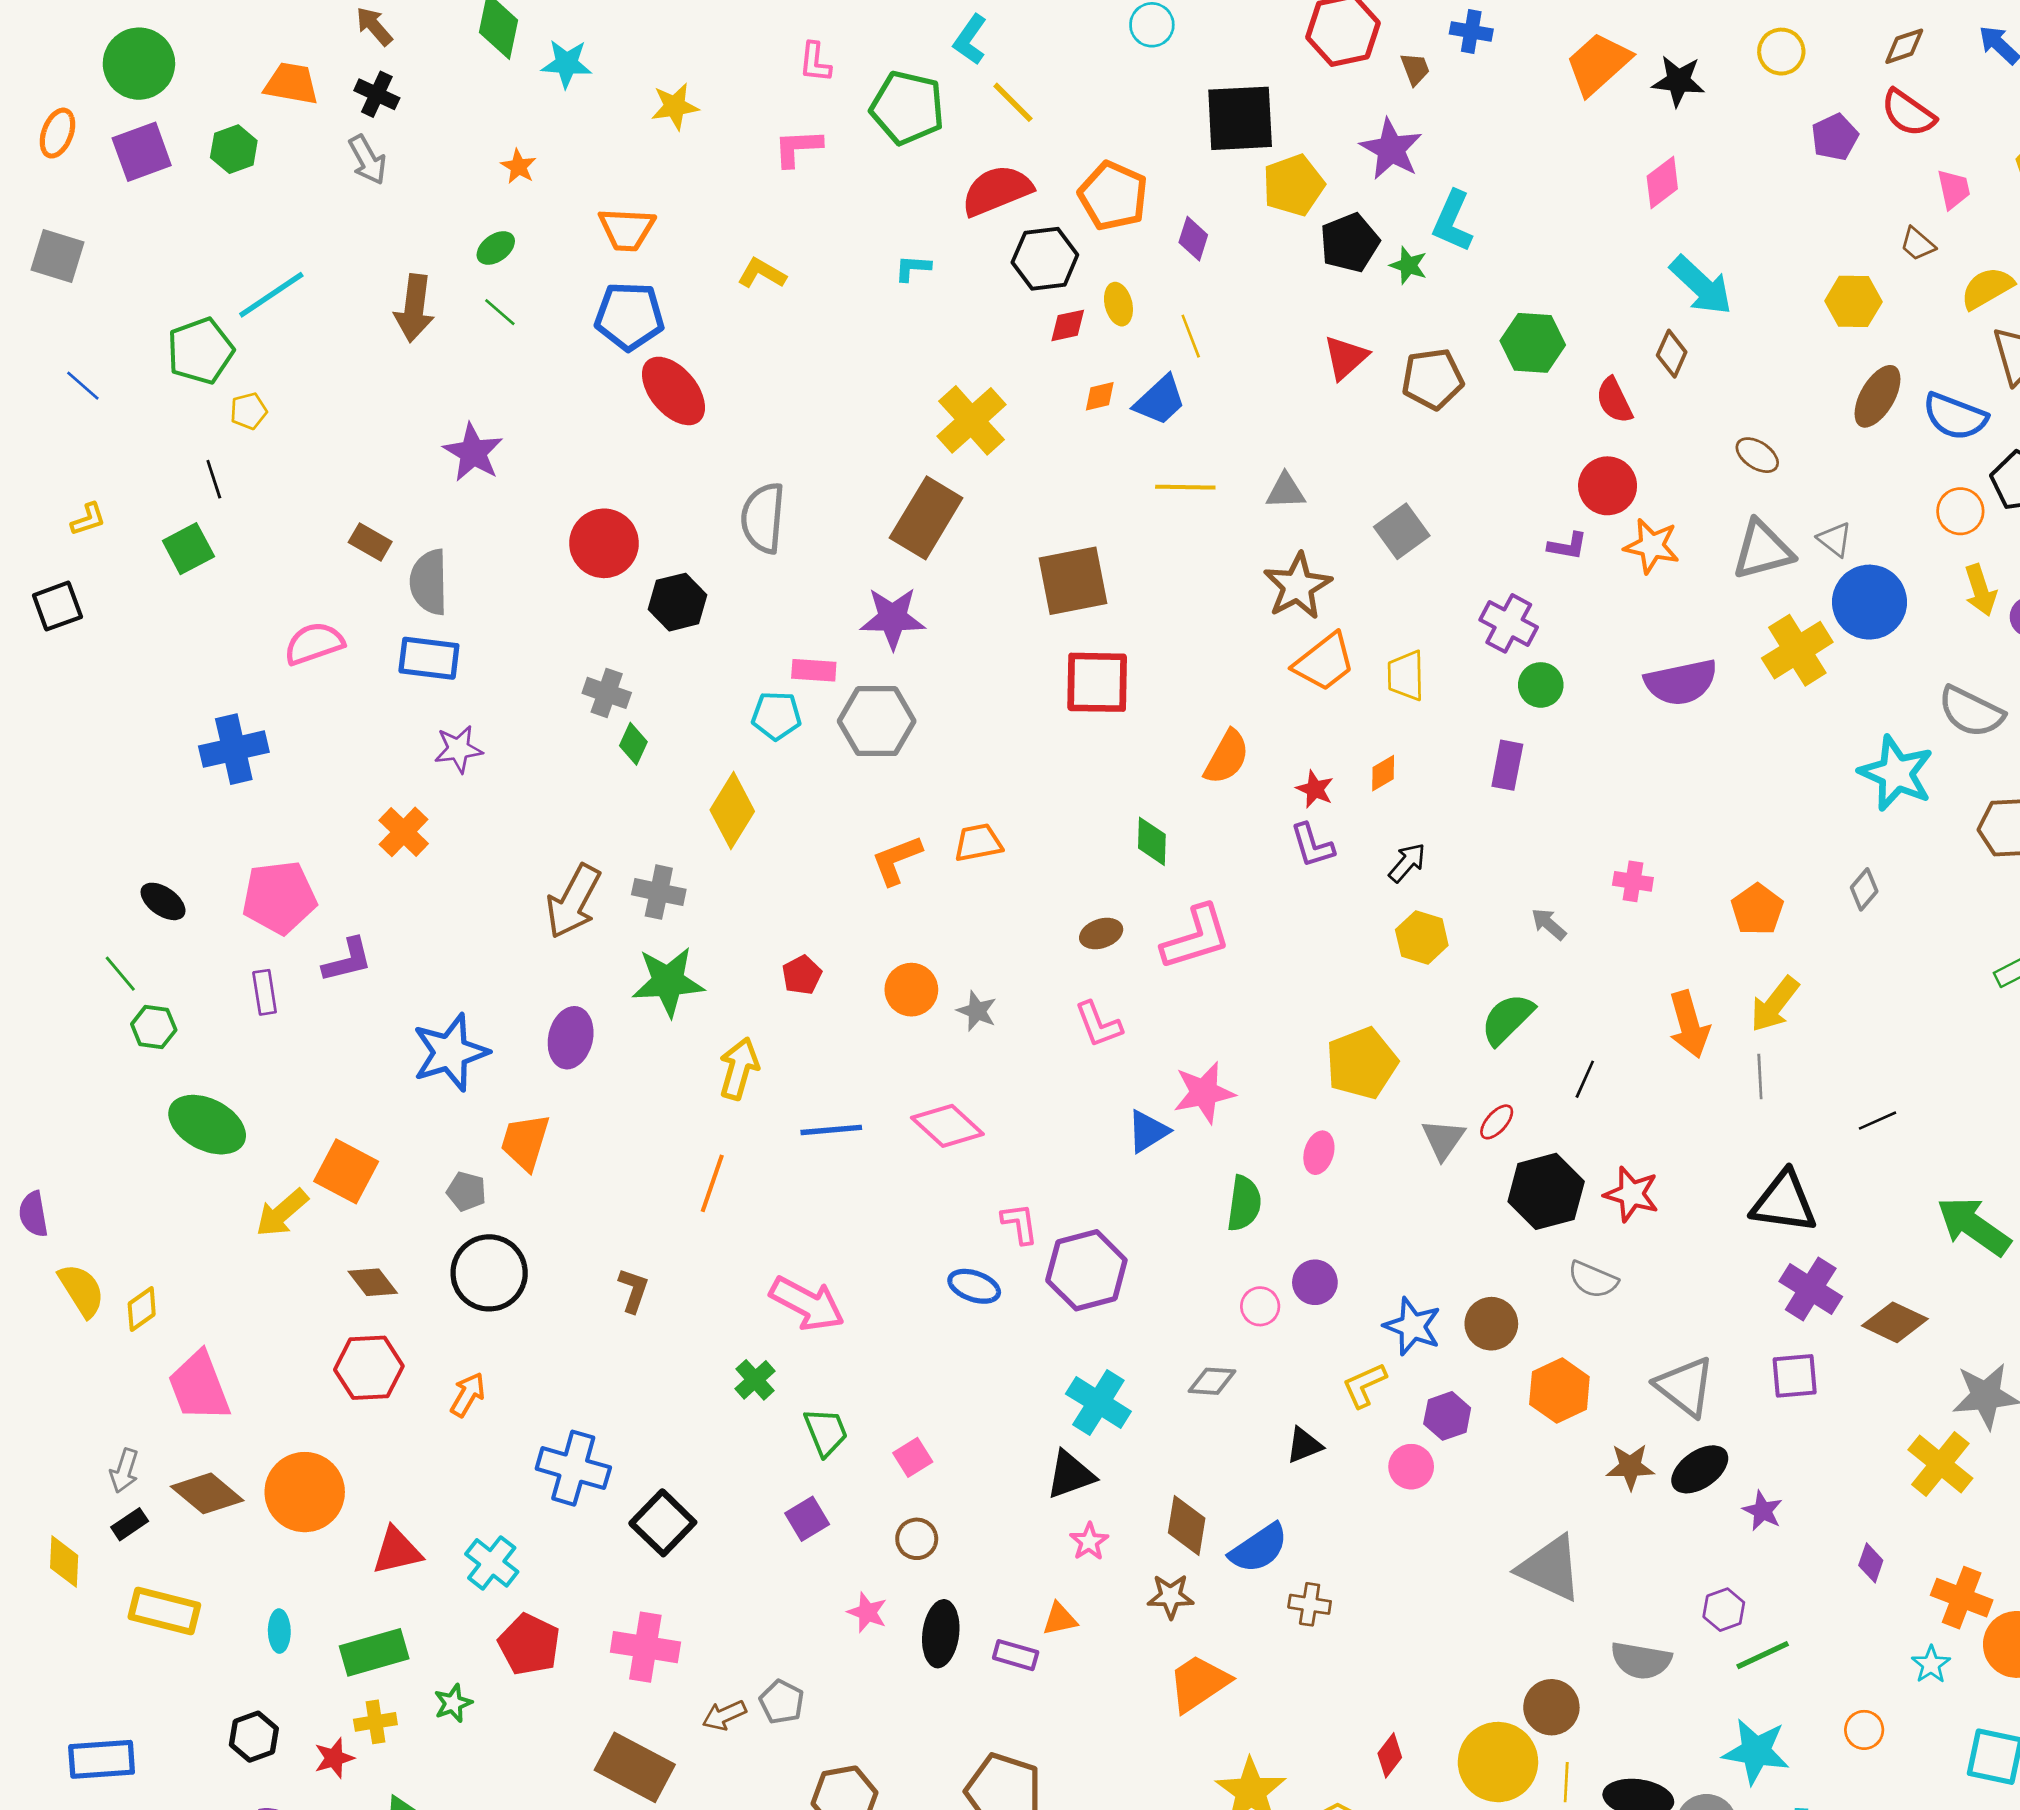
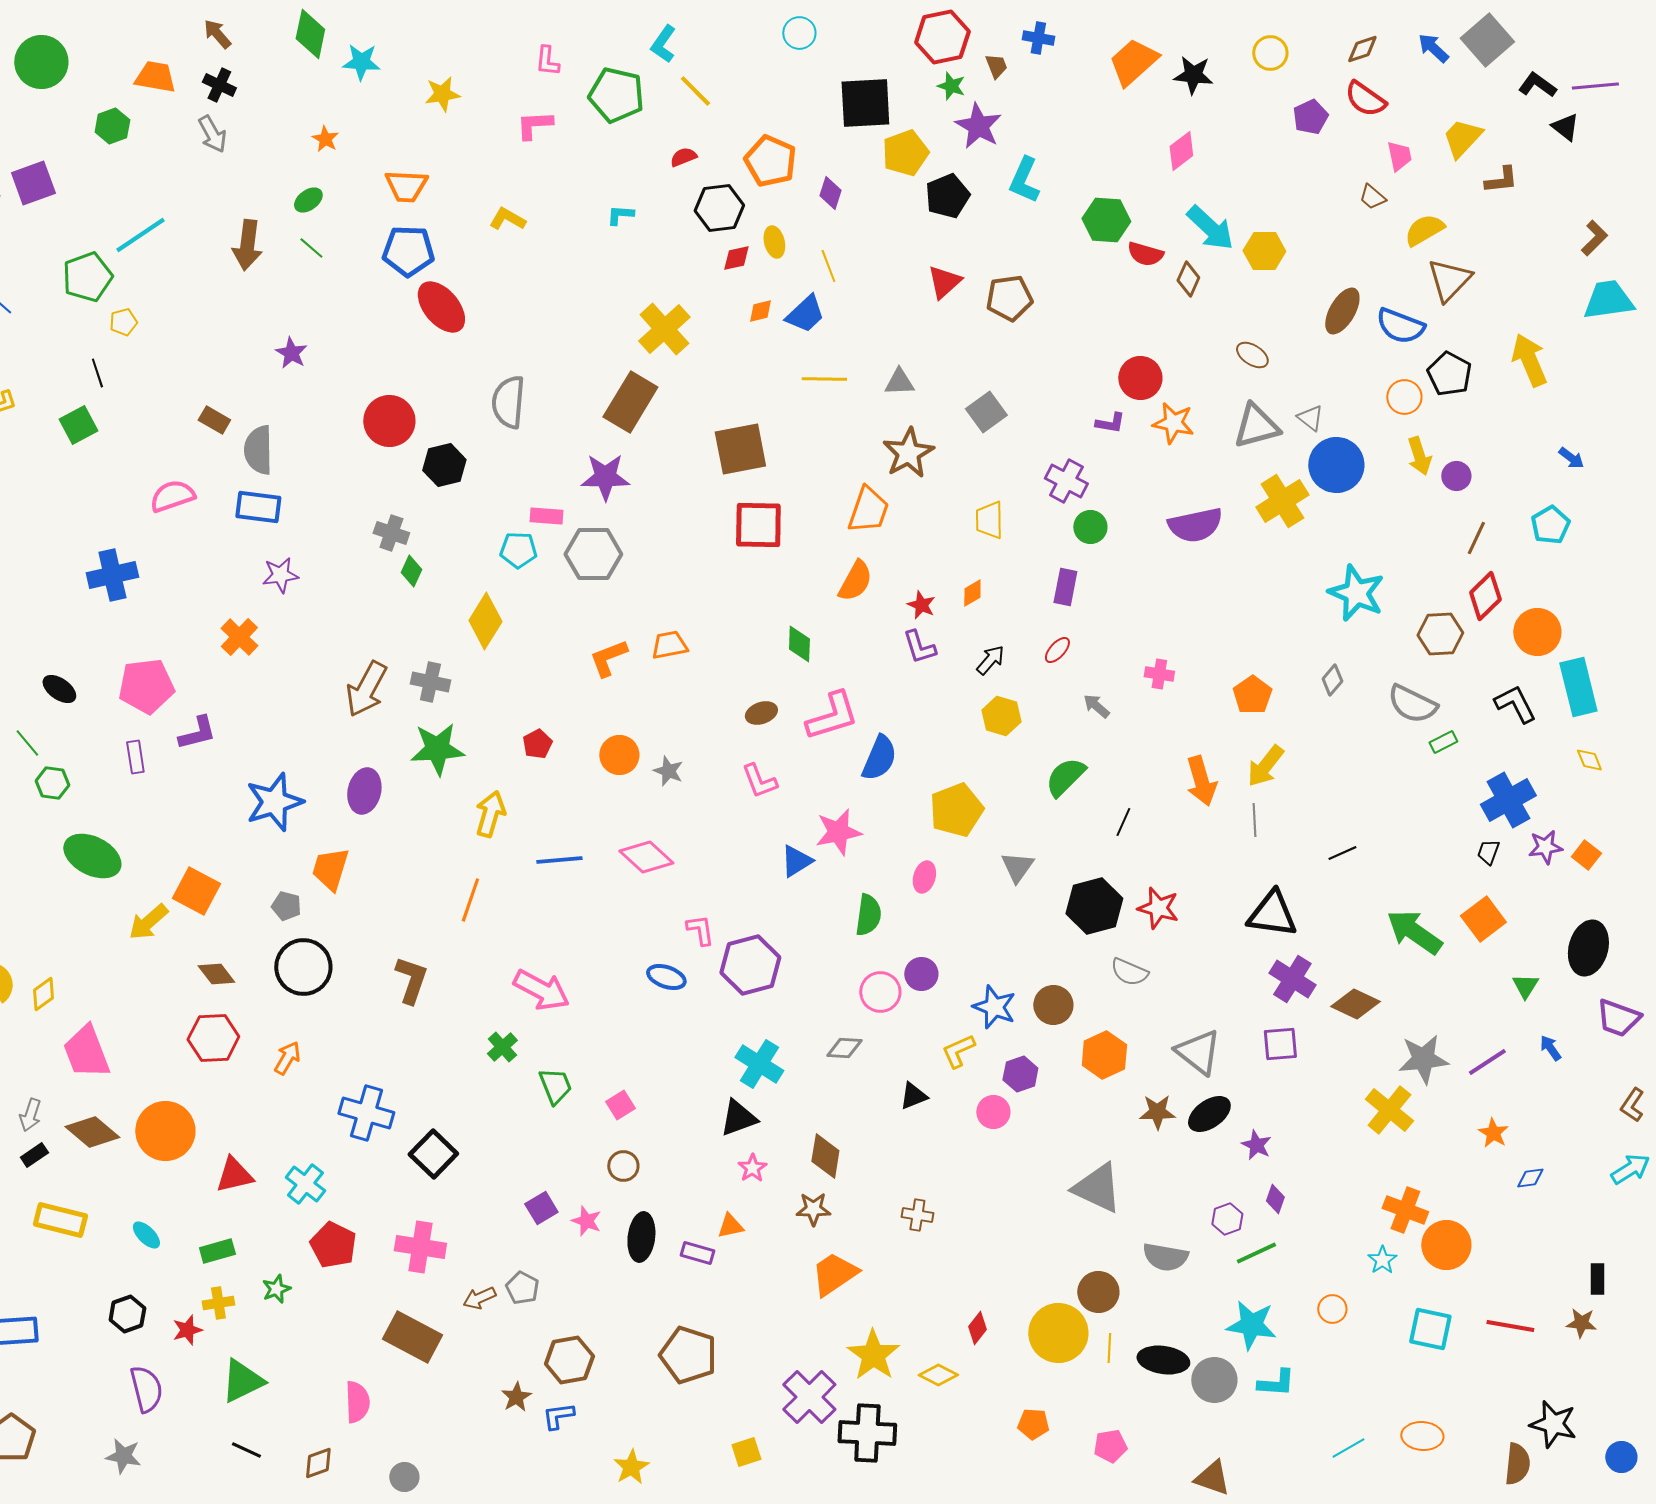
purple square: (142, 152) -> (33, 183), moved
red semicircle: (997, 191) -> (683, 157), size x0.5
green star: (1408, 265) -> (951, 86), moved
yellow hexagon: (1853, 301) -> (1264, 251), moved
green hexagon: (1533, 343) -> (1106, 220), moved
red semicircle: (1614, 400) -> (1145, 254), moved, turned -48
purple star: (473, 452) -> (291, 353), size x0.7
orange trapezoid: (1324, 662) -> (868, 510), moved, turned -33
gray semicircle: (1971, 712) -> (1412, 704), moved
red ellipse: (1497, 1122) -> (1057, 650), moved
brown L-shape: (633, 1290) -> (411, 980), size x1.4
pink circle: (1260, 1306) -> (880, 992), size x1.4
purple square: (807, 1519) -> (541, 1208), moved
blue semicircle: (1259, 1548) -> (879, 758), moved, turned -33
purple diamond: (1871, 1563) -> (1275, 1199), moved
cyan ellipse: (279, 1631) -> (146, 1235), turned -44
green rectangle: (374, 1652) -> (217, 1251), size x0.7

